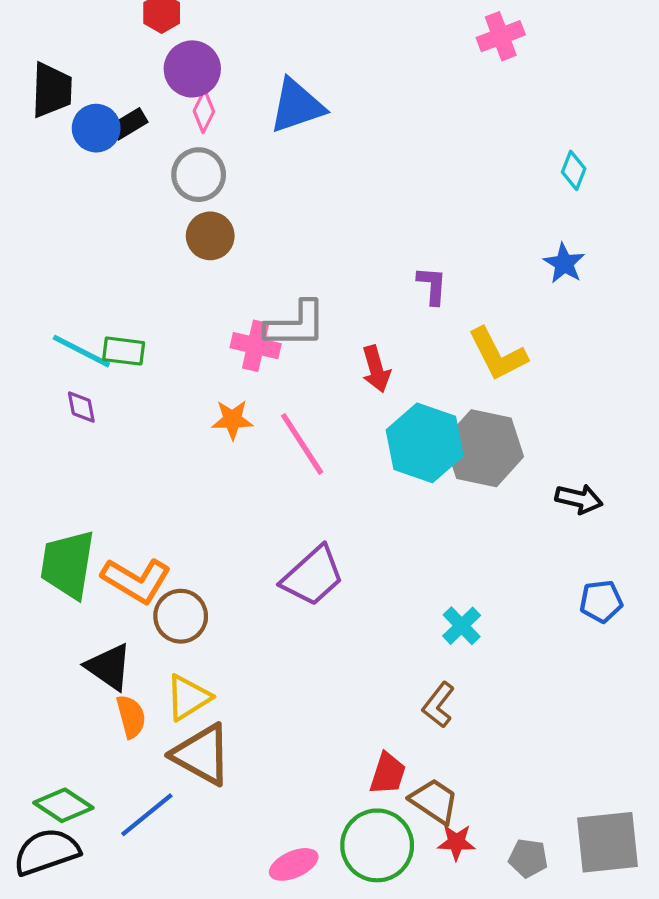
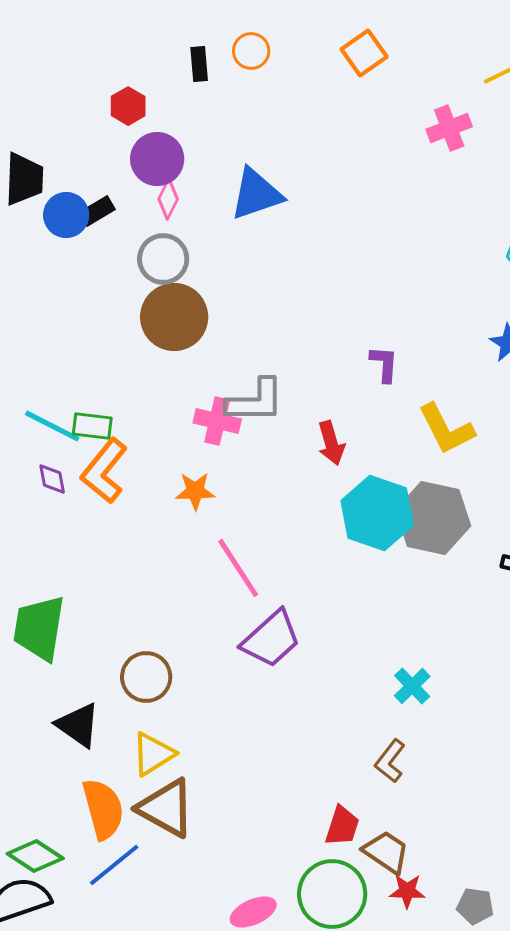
brown circle: (210, 236) -> (174, 317), size x1.5
pink line: (302, 444) -> (238, 568), moved
orange L-shape: (136, 580) -> (104, 471), moved, turned 98
orange semicircle: (131, 717) -> (103, 809), moved, size x1.5

